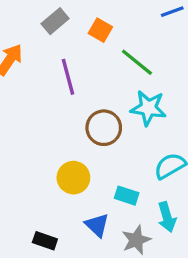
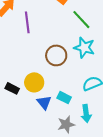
purple line: (68, 77) -> (27, 22), moved
blue triangle: (97, 225) -> (44, 102), moved
black rectangle: (45, 241) -> (12, 88), moved

